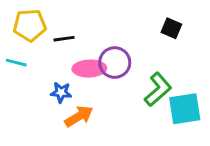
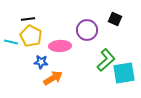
yellow pentagon: (30, 25) -> (31, 36), moved, turned 30
black line: (64, 39) -> (28, 19), moved
purple circle: (115, 63) -> (87, 30), moved

